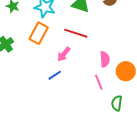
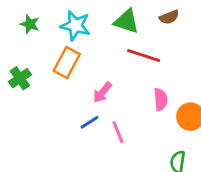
red line: (76, 33) -> (144, 55), moved
pink line: (99, 82) -> (118, 132), moved

